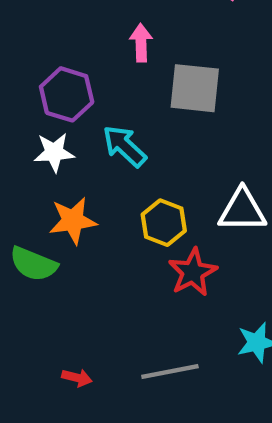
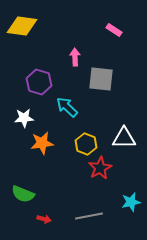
white star: (54, 152) -> (24, 118), moved
green semicircle: (33, 264) -> (23, 194), moved

